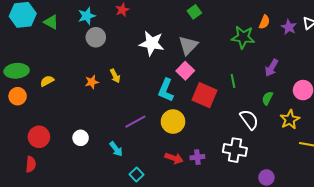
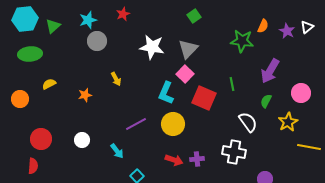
green triangle: (51, 22) -> (53, 26), turned 49
purple arrow: (272, 68) -> (270, 71), size x1.4
green ellipse: (17, 71) -> (30, 54), moved
orange star: (92, 82) -> (85, 95), moved

